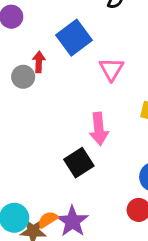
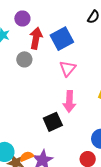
red arrow: (39, 62) -> (36, 38), moved, size x1.5
pink triangle: (111, 69) -> (68, 68), moved

